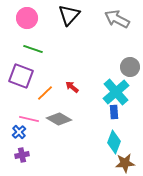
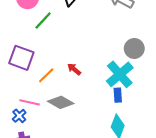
green line: (33, 49) -> (43, 20), moved, turned -66

